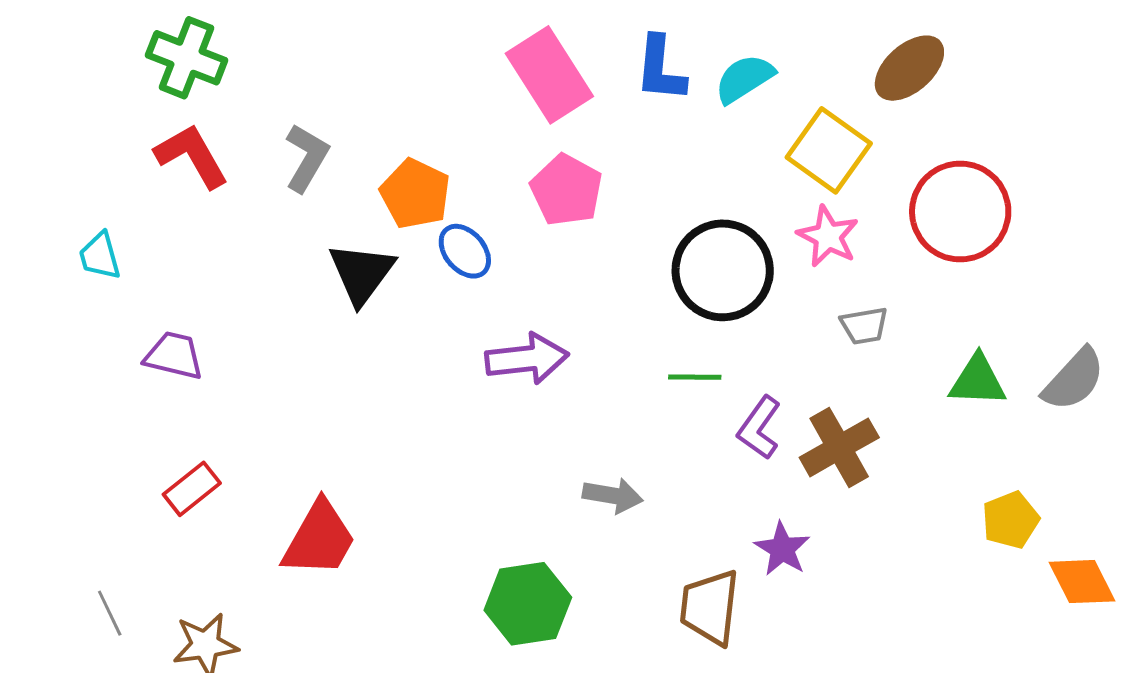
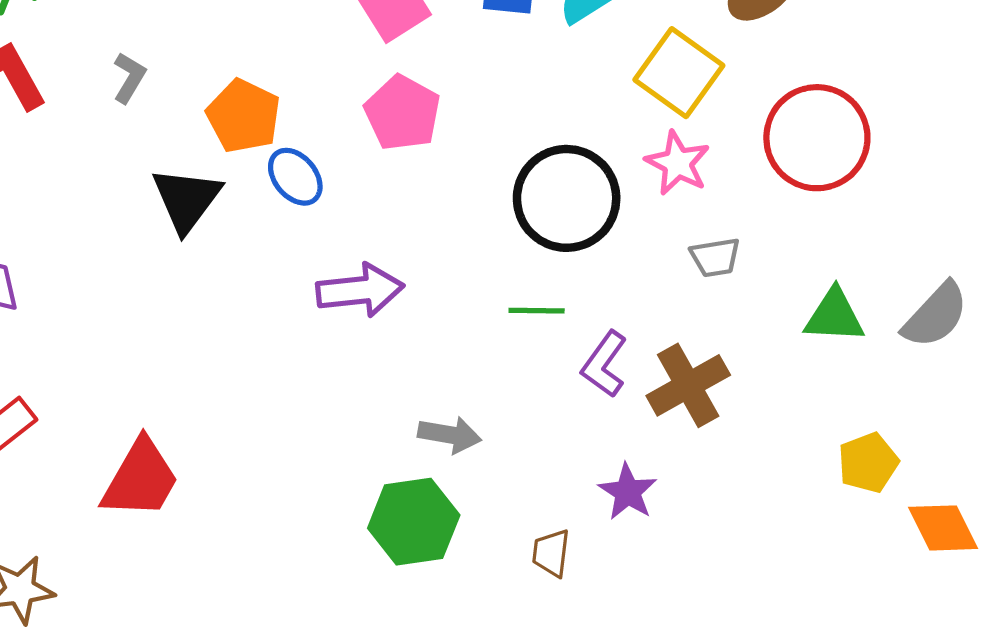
gray L-shape: (307, 158) -> (129, 78), size x0.7
green hexagon: (528, 604) -> (414, 522), moved
brown trapezoid: (710, 607) -> (551, 553), size x0.6

